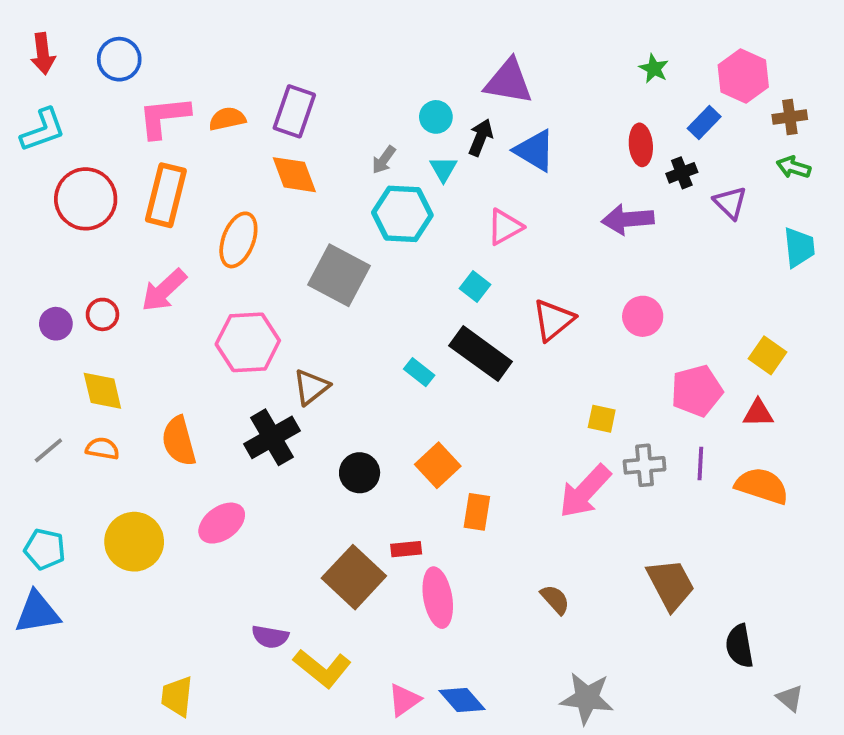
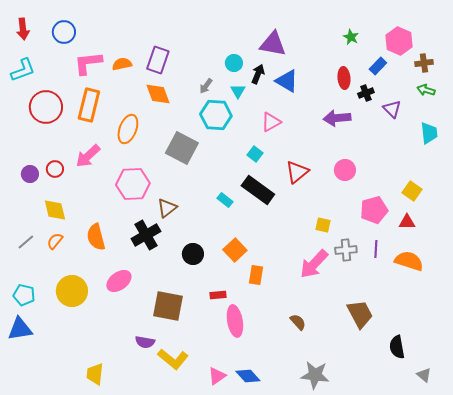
orange semicircle: (102, 449) -> (55, 241), turned -60
brown square: (354, 577) -> (168, 306), moved, turned -32

